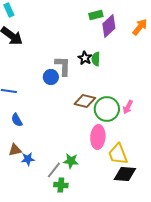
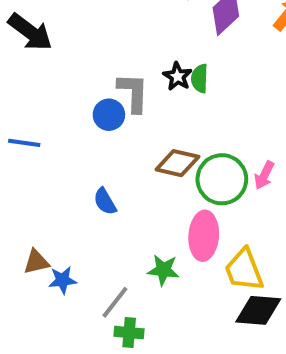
blue semicircle: (17, 120) -> (105, 201), moved
green star: (71, 161) -> (163, 270), moved

